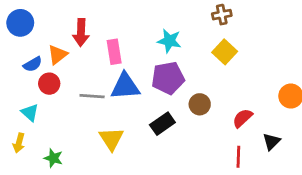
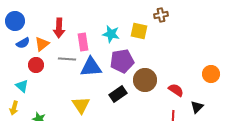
cyan star: (169, 41) -> (111, 34), moved
yellow square: (225, 52) -> (139, 31), moved, turned -30
blue semicircle: (33, 64) -> (23, 43), moved
gray line: (92, 96) -> (67, 59), moved
brown circle: (200, 104) -> (145, 80), size x1.5
red semicircle: (242, 118) -> (176, 90), turned 77

